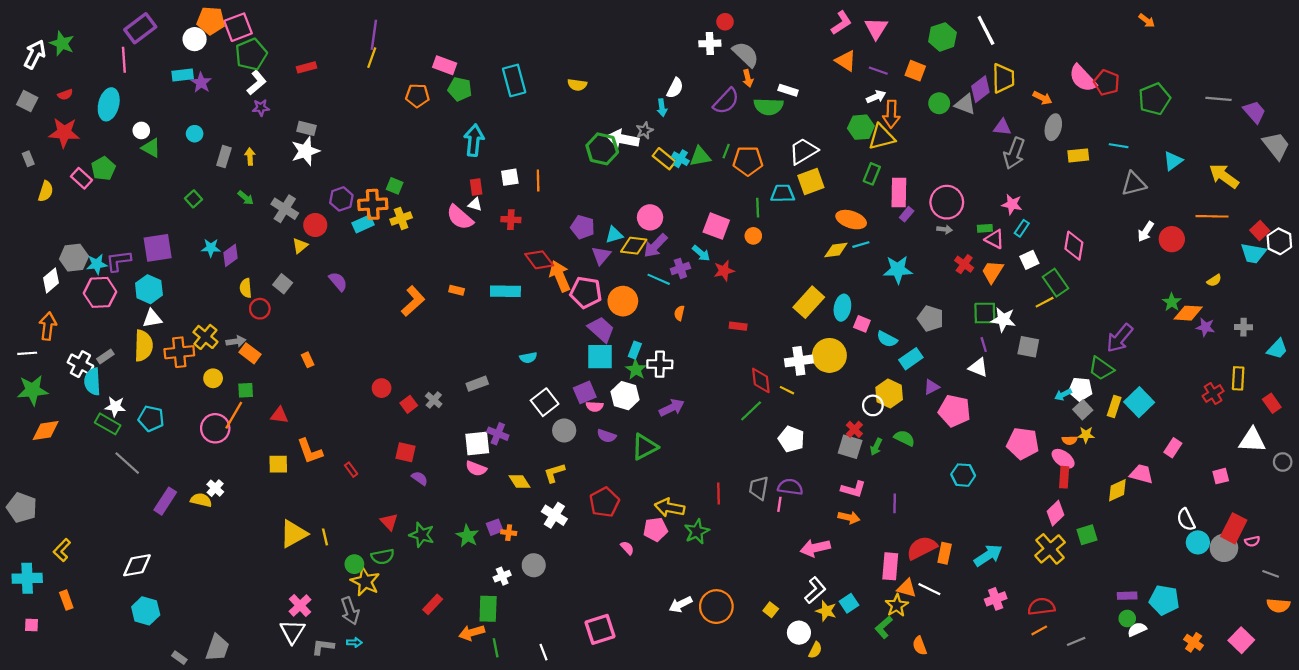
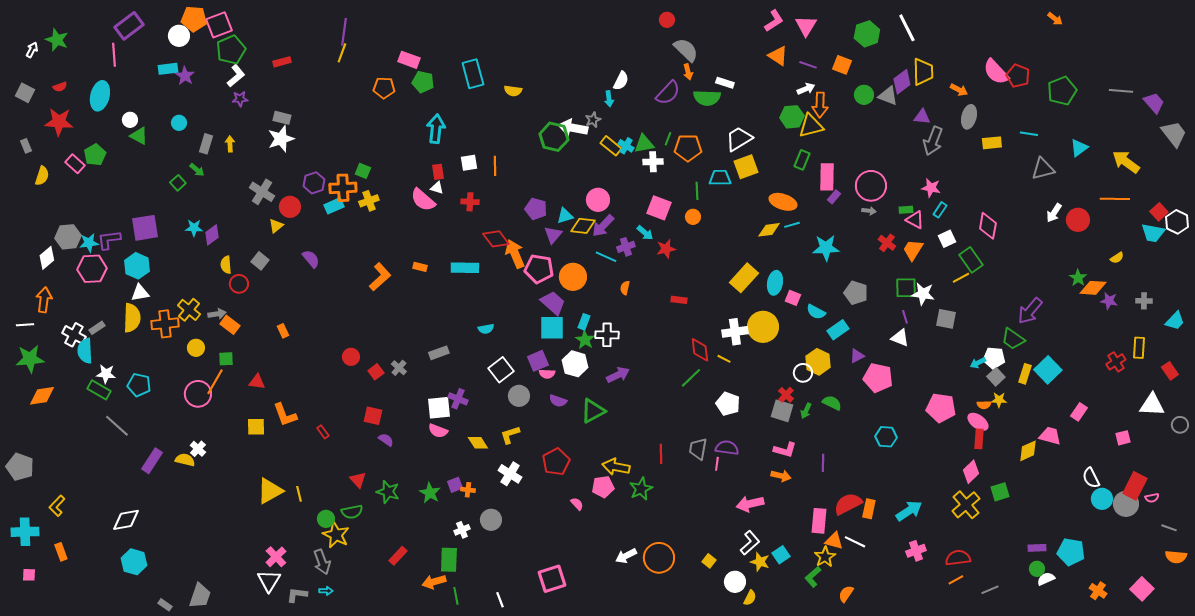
white cross: (710, 43) -> (653, 162), moved
white arrow: (35, 54) -> (32, 50), size x0.6
yellow semicircle: (577, 85) -> (513, 91), moved
green arrow: (246, 198) -> (197, 170), moved
orange semicircle: (920, 646) -> (846, 594), turned 54

